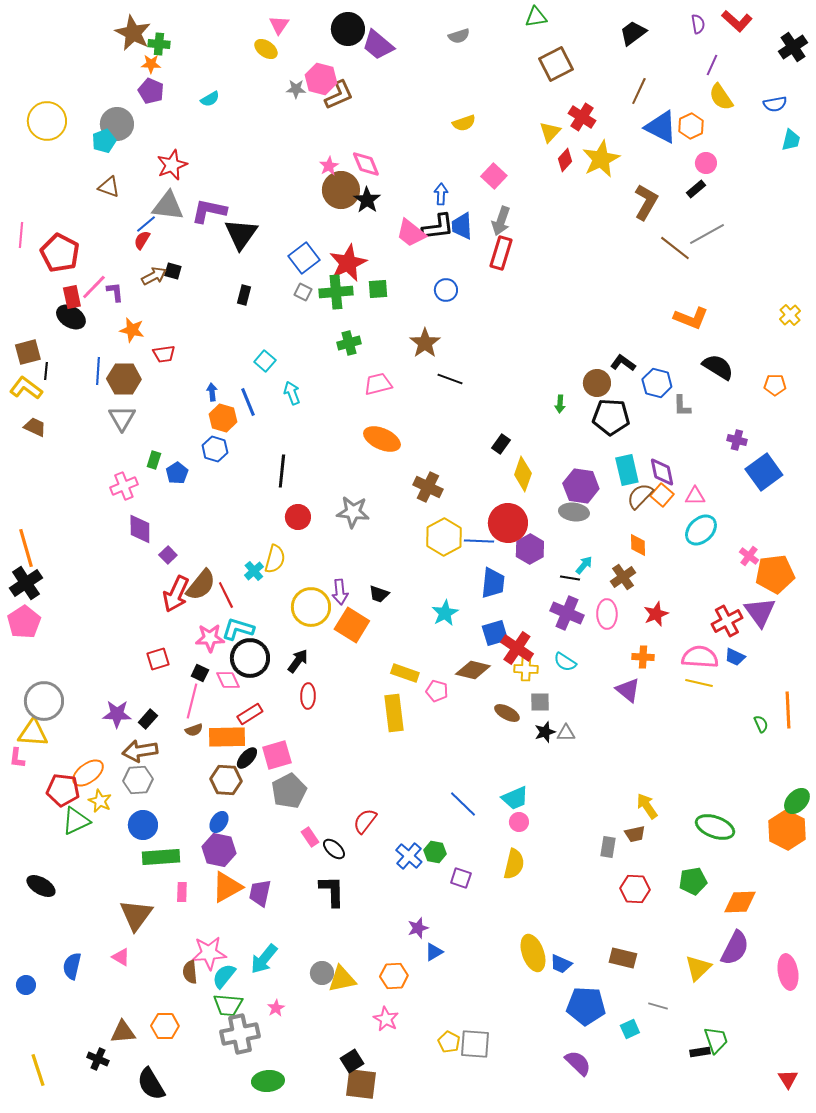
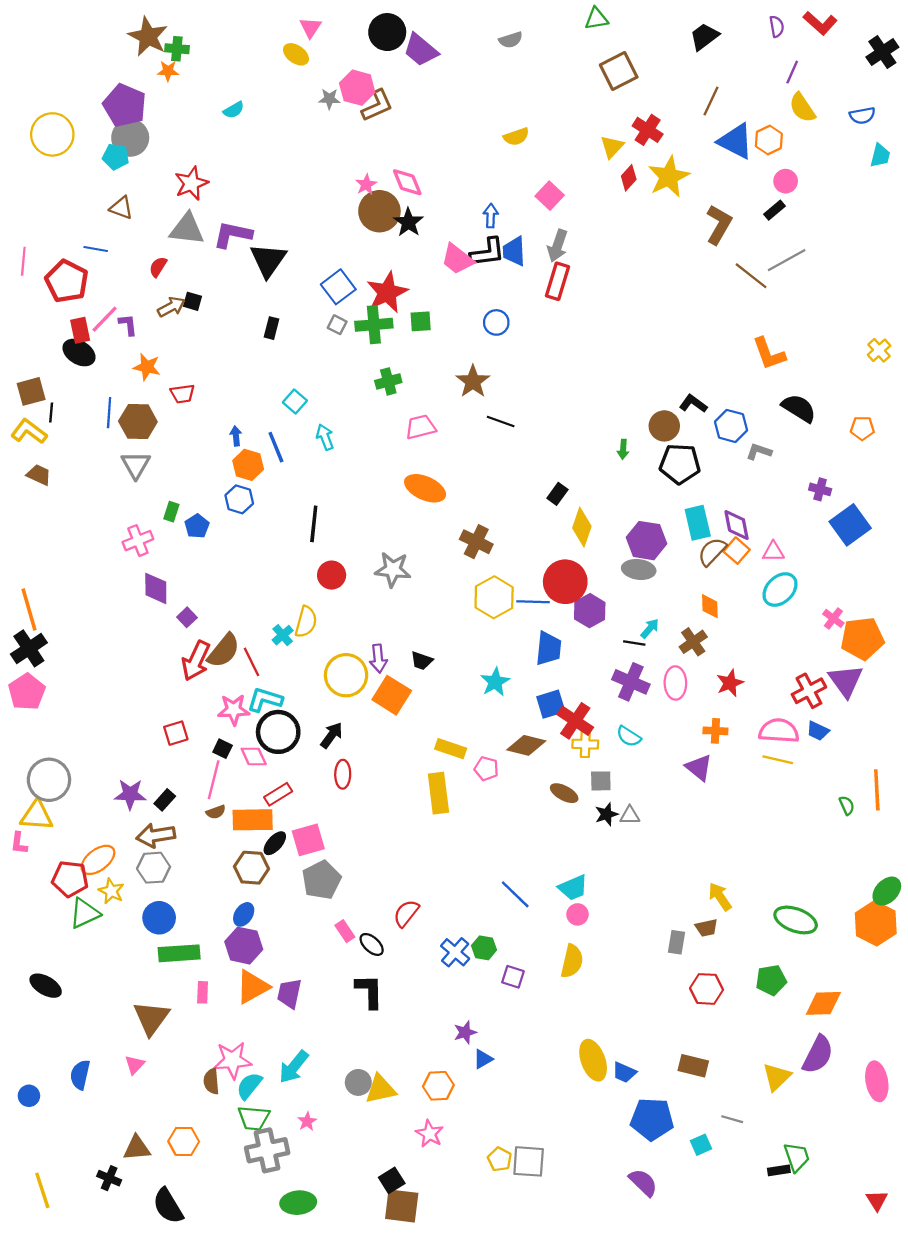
purple pentagon: (151, 91) -> (125, 105), moved, size x1.5
cyan pentagon: (104, 141) -> (116, 157), turned 30
blue line: (146, 224) -> (96, 249), moved, turned 50
orange L-shape: (691, 318) -> (769, 354), turned 48
gray L-shape: (682, 406) -> (759, 452), turned 110
pink triangle: (121, 957) -> (135, 1065), turned 42

